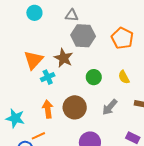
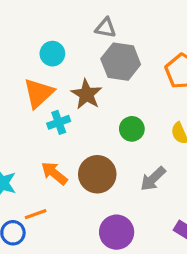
cyan circle: (34, 13) -> (52, 54), moved
orange arrow: (48, 109) -> (54, 173), turned -48

